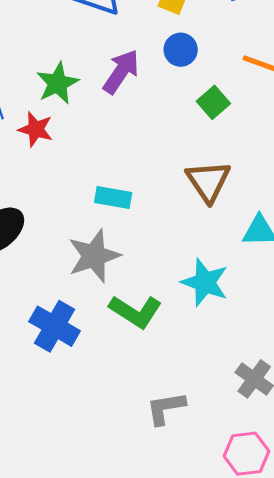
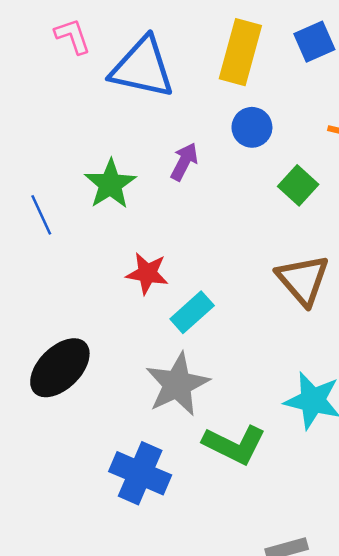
purple arrow: (121, 72) -> (184, 162), size x0.7
red star: (36, 129) -> (147, 273), moved
cyan rectangle: (113, 198) -> (192, 312), turned -45

